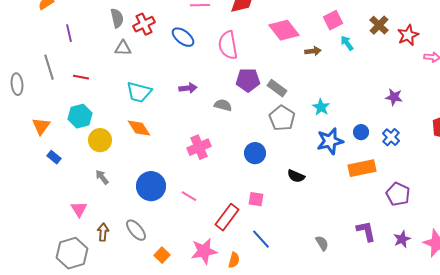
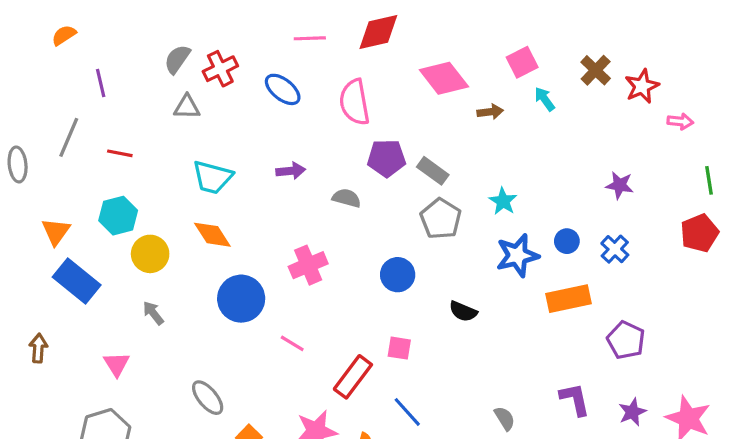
gray semicircle: (117, 18) -> (177, 59), turned -132
gray line: (49, 67) -> (69, 137), turned 40
blue rectangle: (54, 157) -> (77, 281), size x2.0
blue circle: (151, 186) -> (241, 299), moved
brown arrow: (103, 232) -> (38, 348), moved

